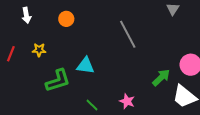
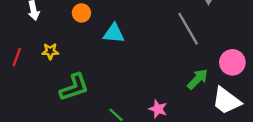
gray line: (128, 34) -> (188, 29), moved
cyan triangle: (85, 66) -> (114, 33), moved

